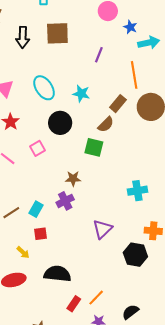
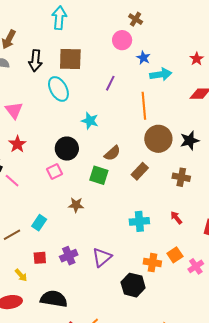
cyan ellipse: (44, 88) -> (58, 89), moved
brown rectangle: (118, 104) -> (140, 171), moved
pink square: (37, 148) -> (54, 171), moved
purple cross: (65, 201) -> (69, 256), moved
cyan rectangle: (36, 209) -> (39, 223), moved

